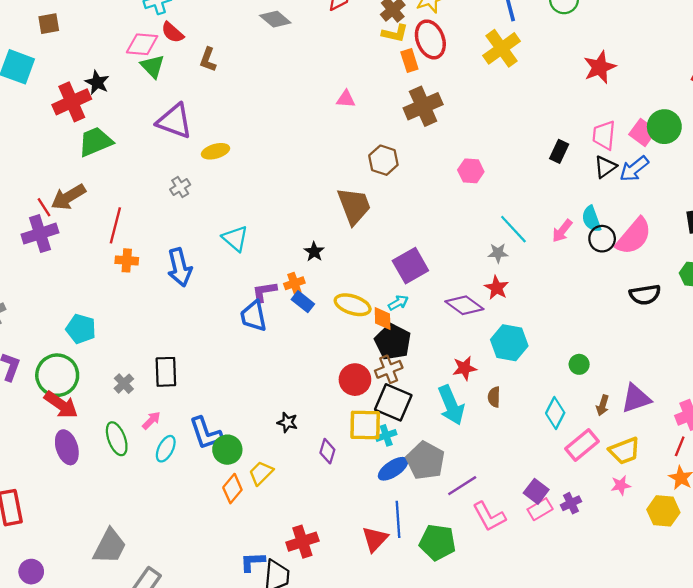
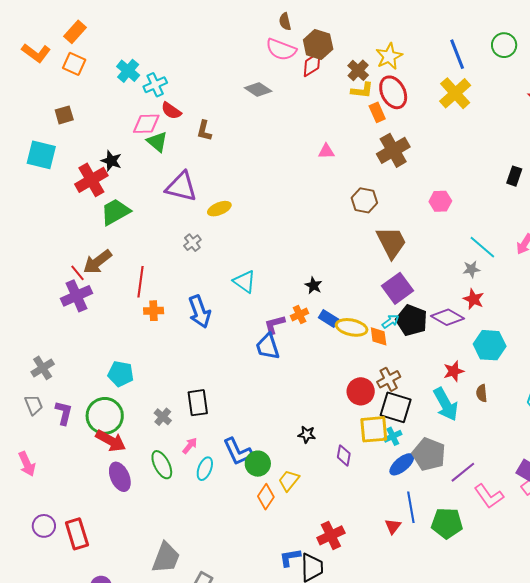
brown trapezoid: (354, 206) -> (391, 242), moved
blue rectangle: (303, 302) -> (329, 318), moved
black pentagon: (393, 342) -> (412, 320), moved
red triangle: (375, 539) -> (393, 526), size x0.7

